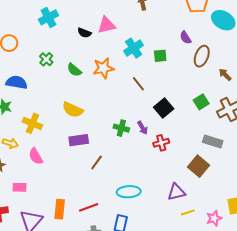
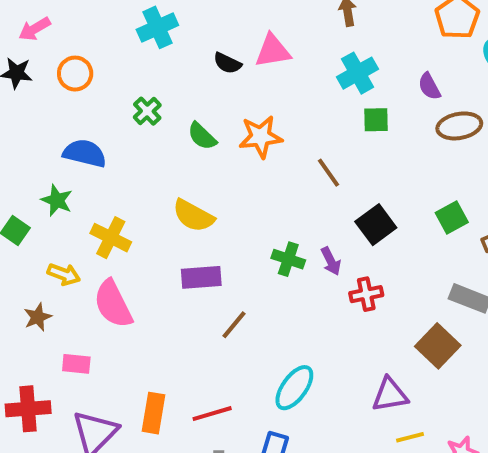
cyan cross: (134, 48) -> (357, 73), moved
brown ellipse: (202, 56) -> (459, 126), turned 55
pink semicircle: (36, 156) -> (113, 304), size x1.4
cyan ellipse: (129, 192) -> (294, 388), turned -55

